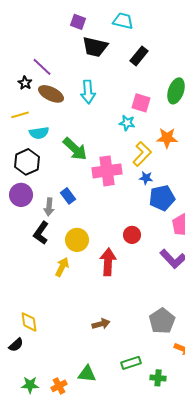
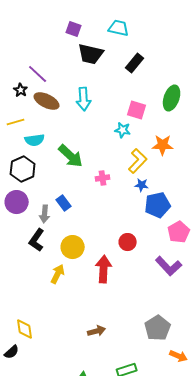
pink cross: (107, 171) -> (103, 178), size x0.5

